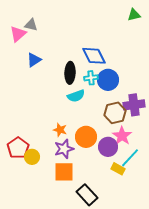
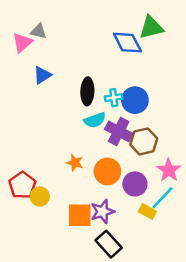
green triangle: (134, 15) -> (151, 28), moved, size x1.5
blue diamond: (94, 56) -> (127, 43), moved
purple cross: (134, 105) -> (119, 131), moved, turned 35
pink star: (122, 136) -> (169, 170), moved
purple star: (64, 149) -> (102, 212), moved

